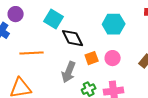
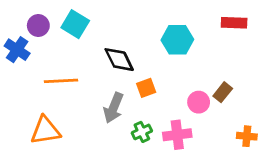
cyan square: (54, 19) -> (75, 24), moved
pink circle: (113, 58) -> (199, 102), moved

